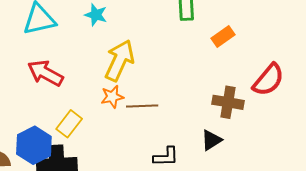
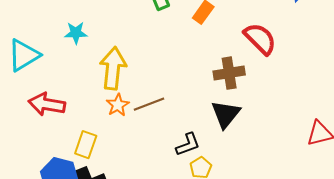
red semicircle: (268, 80) -> (260, 39), turned -66
black triangle: (211, 140) -> (226, 114), size x1.4

